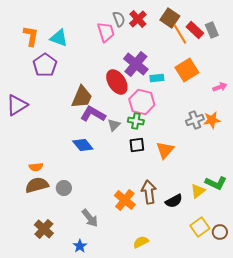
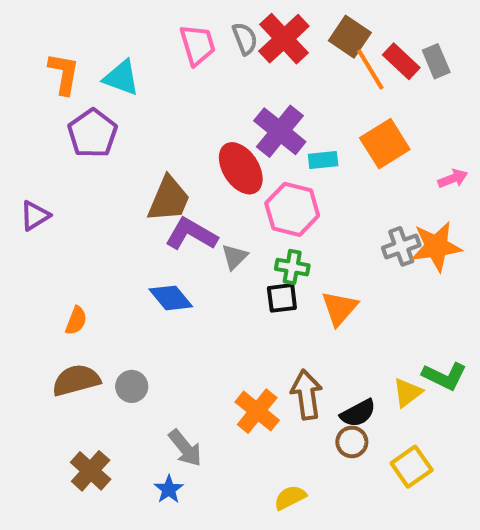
red cross: (138, 19) -> (284, 39), size x1.4
pink trapezoid: (106, 32) -> (198, 45), moved
purple triangle: (17, 105) -> (35, 216), size x0.7
orange star: (212, 120) -> (436, 246), size x1.4
green cross: (136, 121) -> (292, 267), moved
orange semicircle: (36, 167) -> (76, 321), moved, turned -64
brown circle: (220, 232) -> (352, 442), moved
blue star: (80, 246) -> (169, 489), moved

